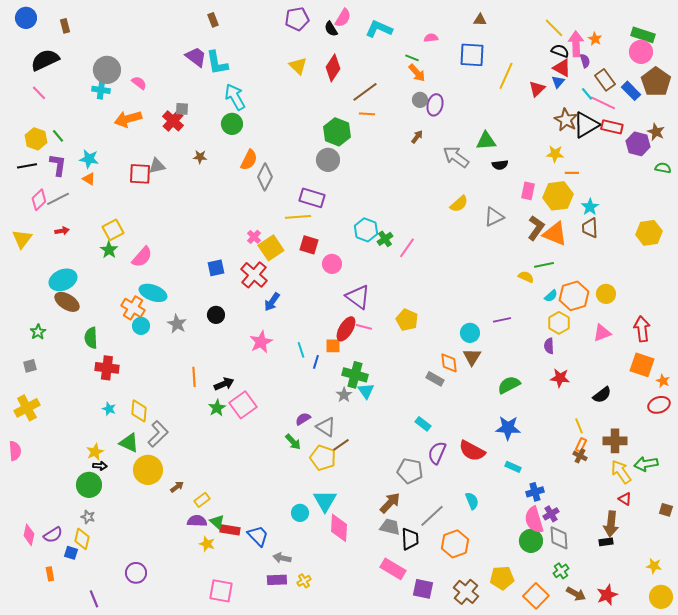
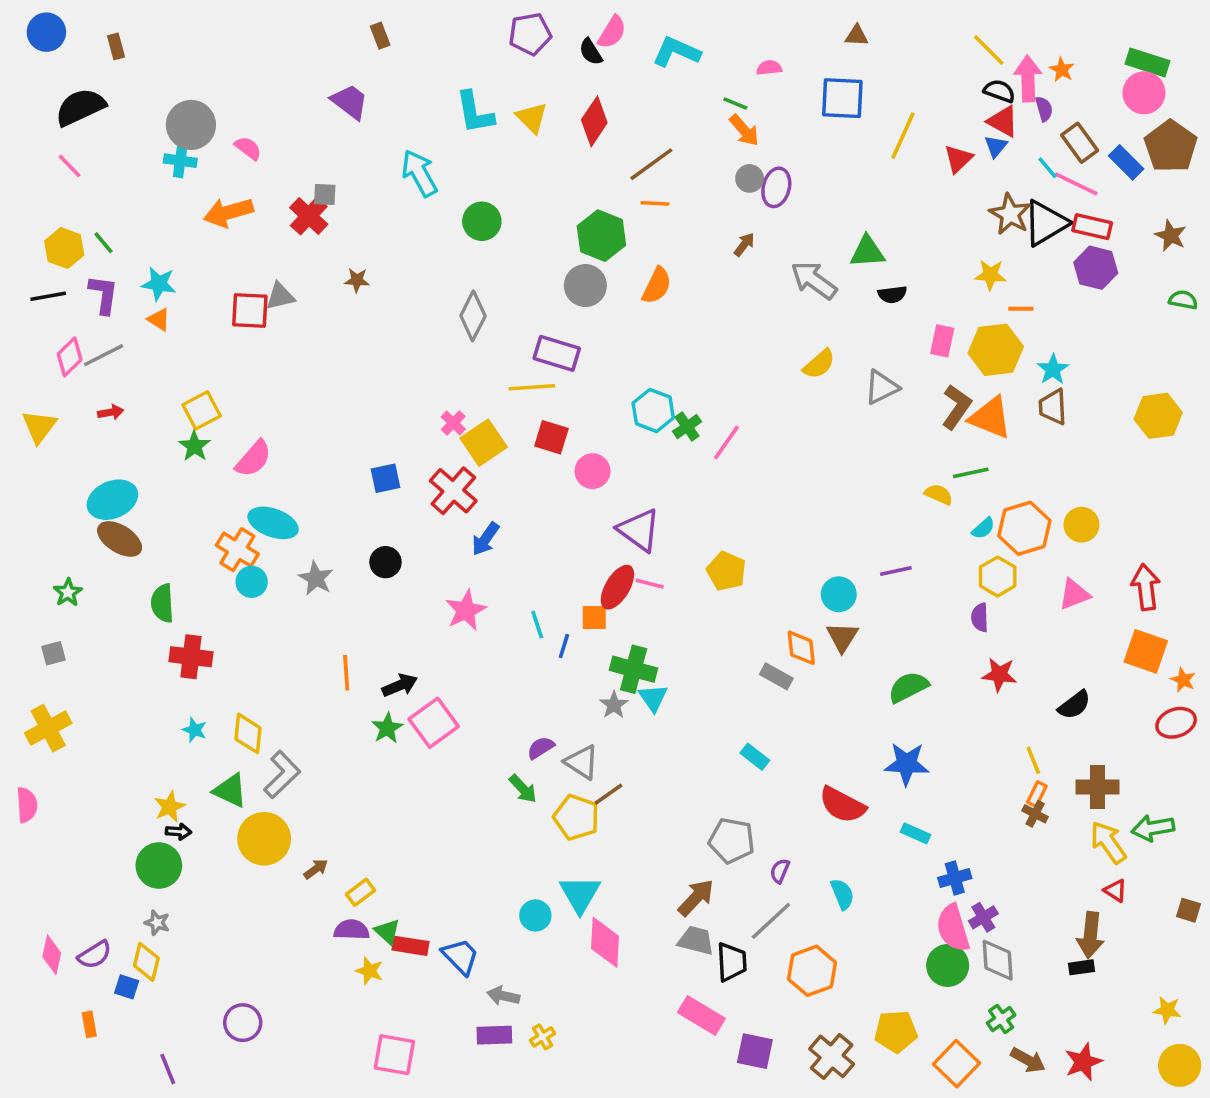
cyan L-shape: (217, 63) -> (475, 112), moved
green circle: (232, 124) -> (482, 221), moved
purple hexagon: (638, 144) -> (1096, 268), moved
orange semicircle: (249, 160) -> (657, 286), moved
purple semicircle: (437, 453) -> (780, 871), moved, size x0.6

